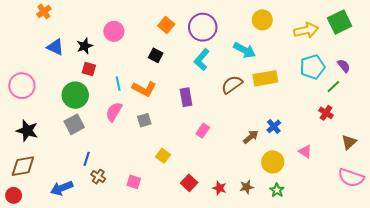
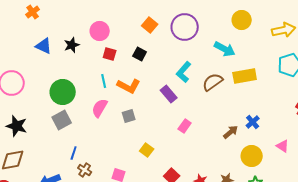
cyan L-shape: (202, 60) -> (184, 72), moved
red square: (89, 69) -> (110, 54), moved
purple rectangle: (186, 97) -> (169, 94), turned -30

